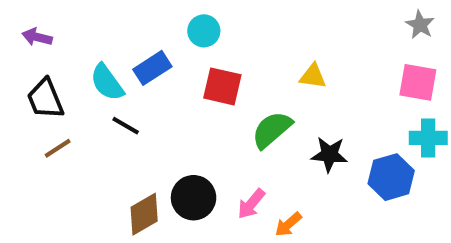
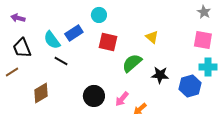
yellow triangle: (313, 76) -> (152, 37), turned 32
brown line: (58, 148) -> (12, 72), moved
brown diamond: (144, 214) -> (41, 93), moved

